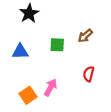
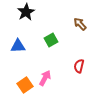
brown arrow: (85, 36) -> (80, 24), moved, turned 88
green square: (57, 45) -> (51, 40), turned -32

